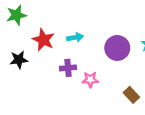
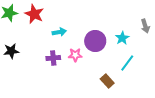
red star: (43, 40) -> (34, 14), moved
pink star: (90, 80) -> (75, 55), moved

